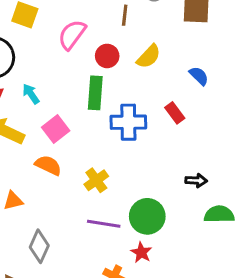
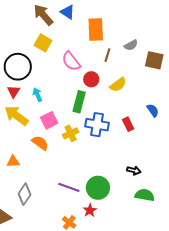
pink semicircle: (72, 35) -> (71, 61), turned -85
blue semicircle: (199, 76) -> (153, 110), moved
yellow cross: (96, 180) -> (71, 133), moved

